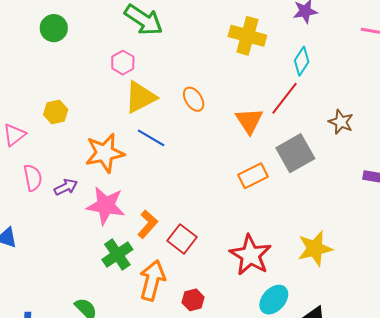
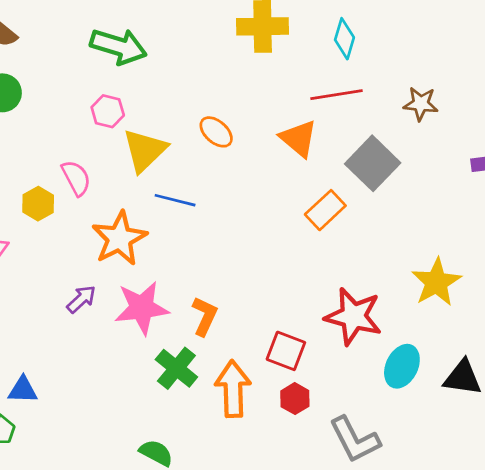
red line: (285, 98) -> (336, 95), turned 60
pink semicircle: (33, 178) -> (76, 178), moved
red square: (182, 239) -> (286, 351), moved

